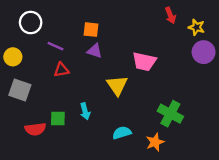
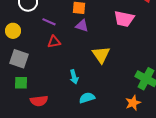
pink trapezoid: (144, 62) -> (124, 19), moved
green square: (58, 118) -> (21, 83), moved
red semicircle: (35, 129) -> (39, 101), moved
cyan semicircle: (122, 133) -> (87, 98), moved

